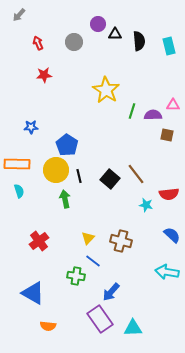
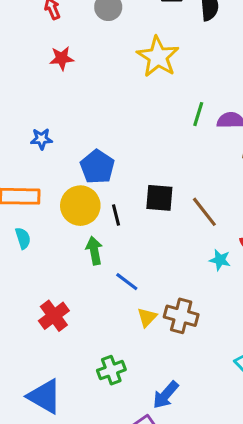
yellow star: (106, 90) -> (158, 57), moved
black square: (110, 179) -> (159, 198), moved, turned -36
yellow triangle: (88, 238) -> (147, 317), moved
blue line: (93, 261) -> (127, 282), moved
green cross: (76, 276) -> (111, 370), turned -30

